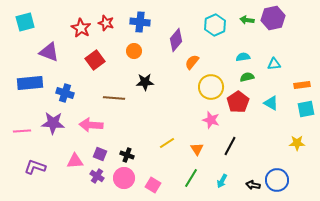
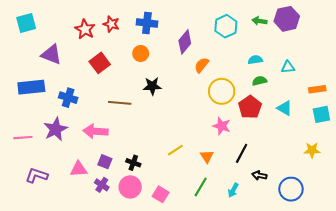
purple star: (53, 123) -> (56, 129), turned -30
black arrow: (253, 185) -> (259, 175), moved

